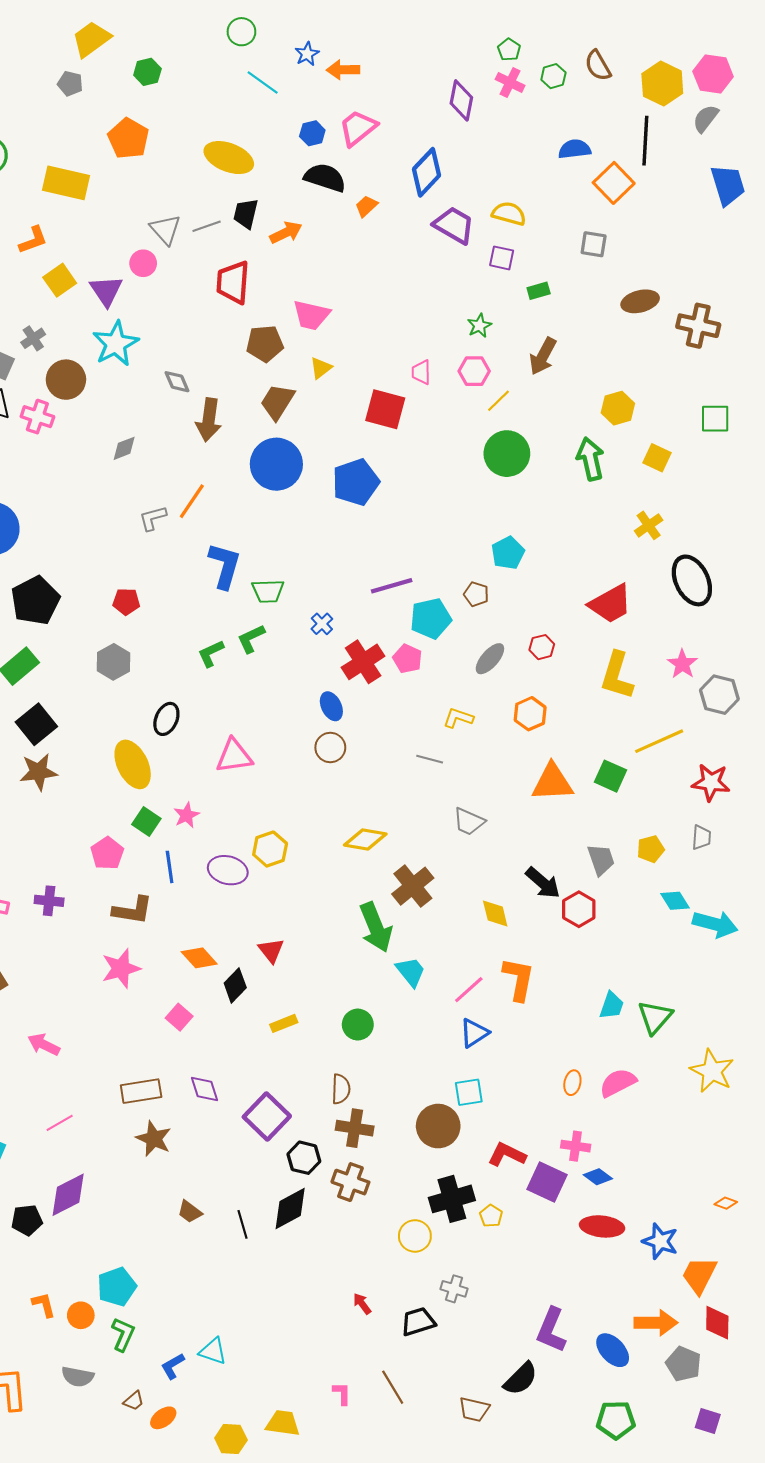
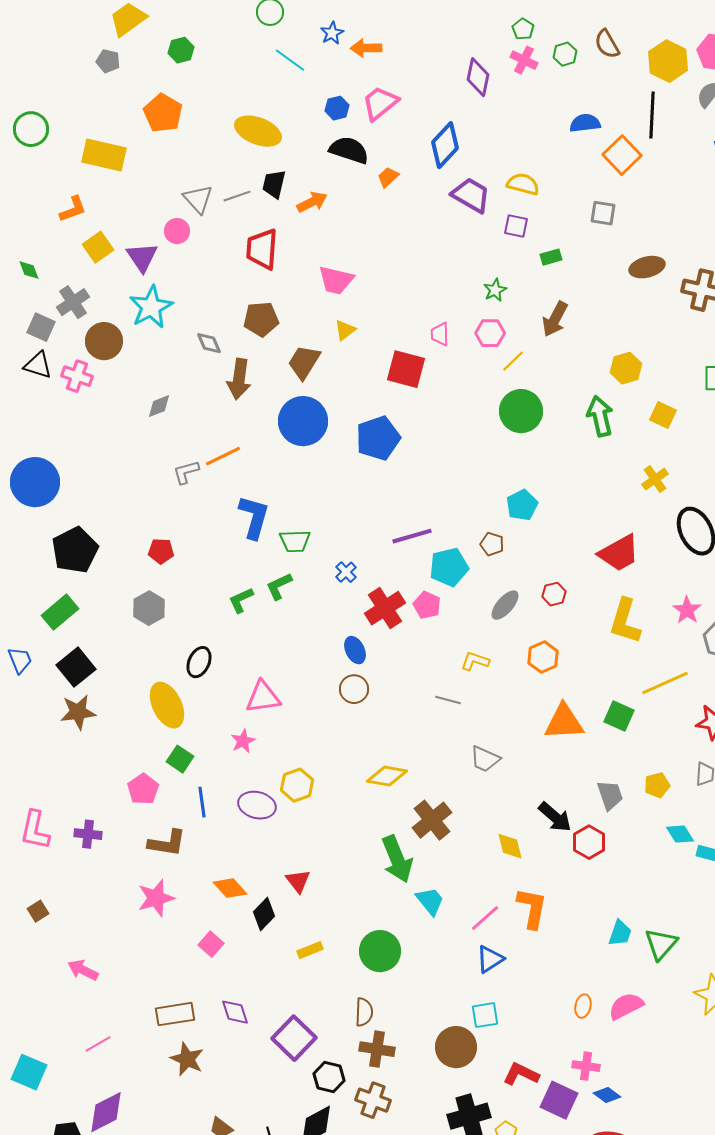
gray cross: (33, 338) -> (73, 302), size x1.4
brown pentagon: (265, 344) -> (261, 319), moved
orange line: (192, 501) -> (223, 456), turned 30
pink star: (187, 815) -> (243, 741), moved
green circle: (358, 1025) -> (380, 951), size x1.4

